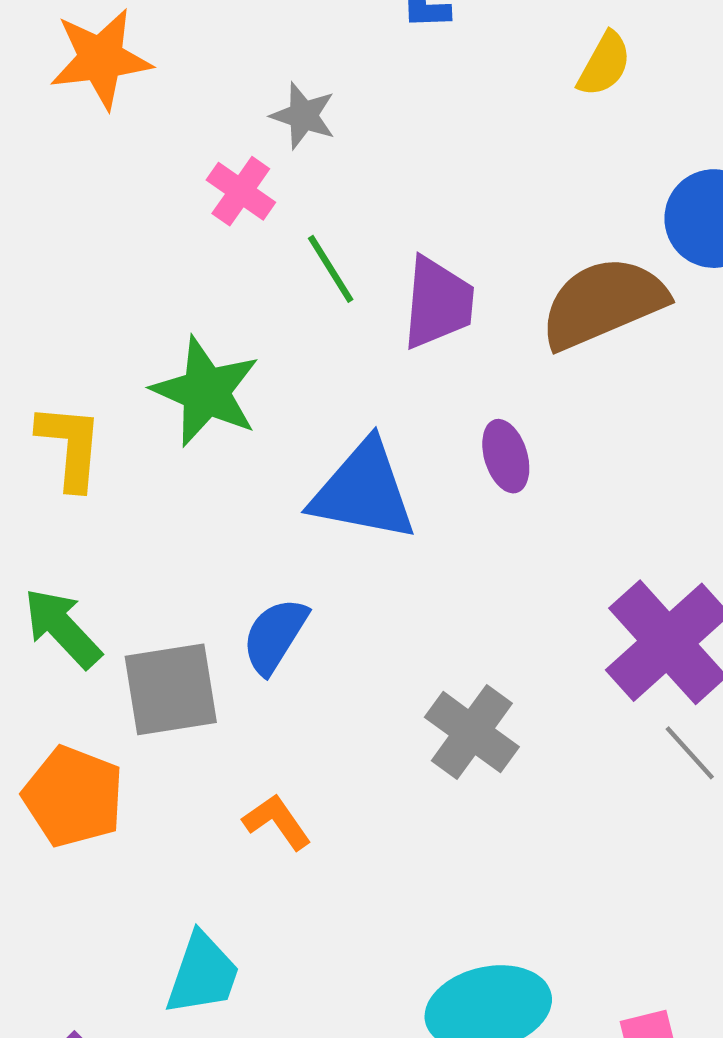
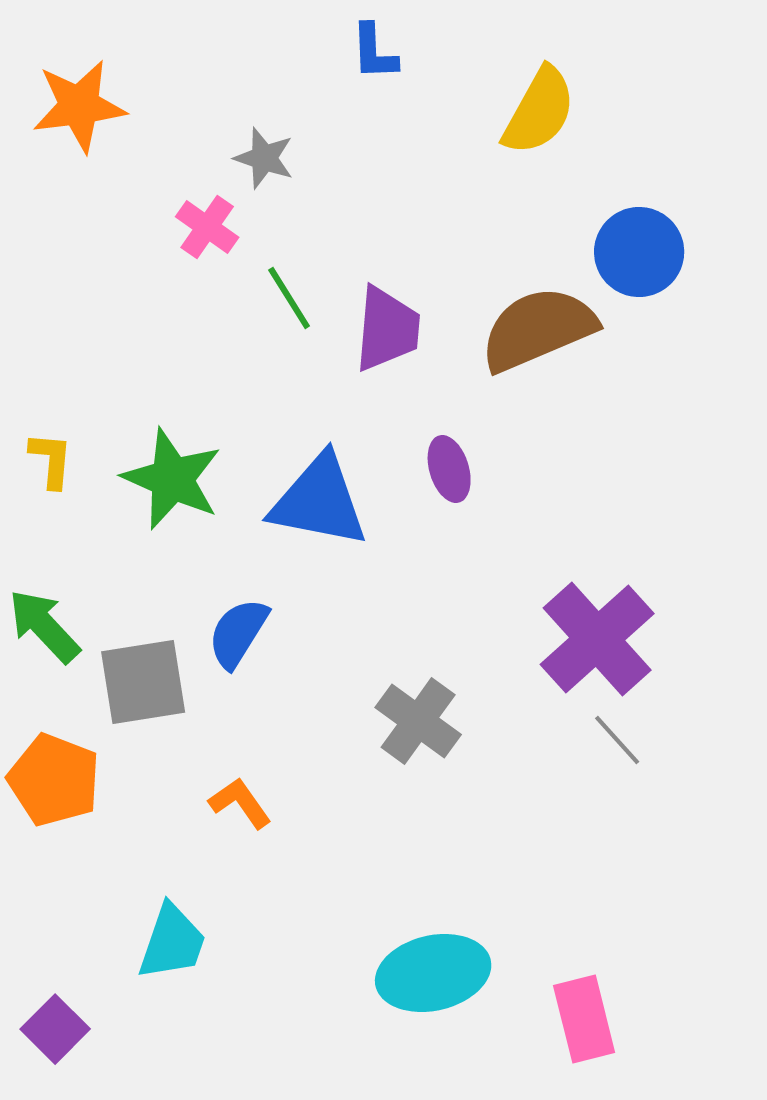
yellow semicircle: (604, 64) -> (539, 111), size x1.5
green star: (206, 392) -> (172, 479), moved
yellow L-shape: (70, 446) -> (51, 460), size x0.7

